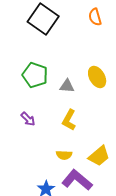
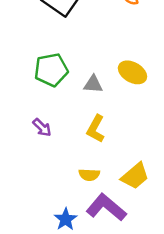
green pentagon: (35, 75) -> (51, 70), turned -30
yellow ellipse: (97, 77) -> (132, 72), turned -30

